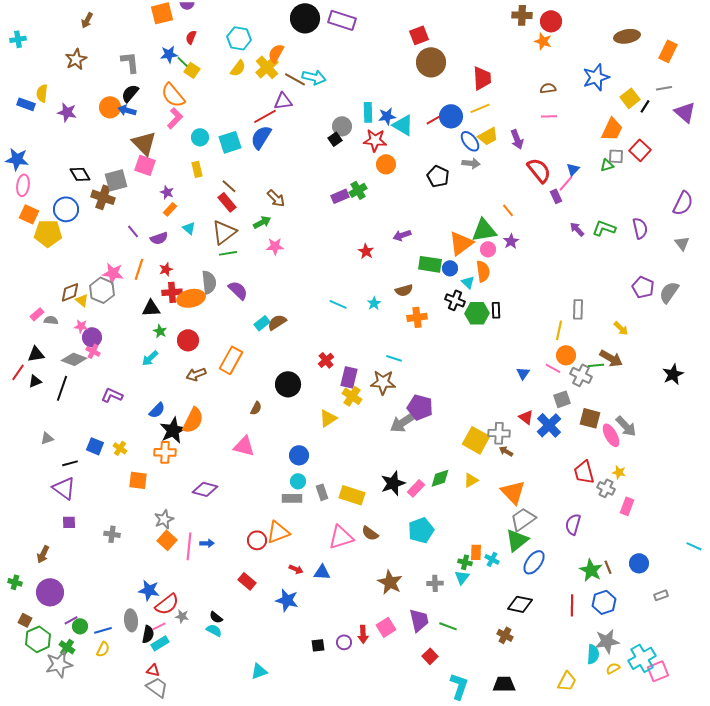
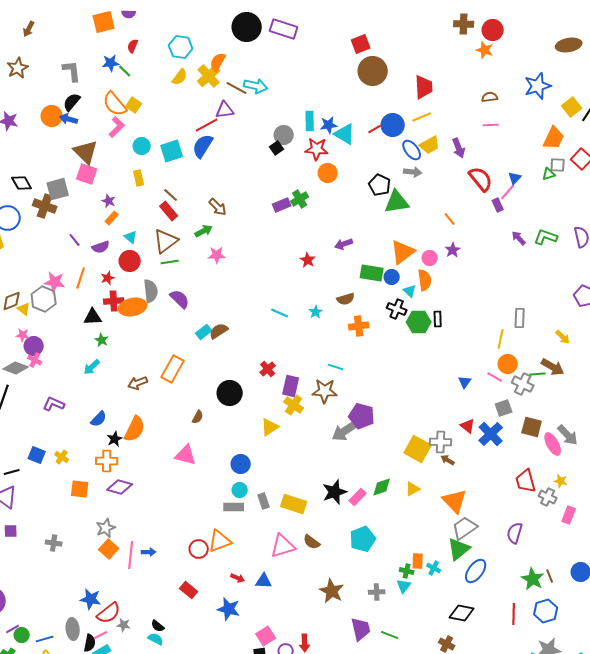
yellow square: (192, 70) -> (134, 105), moved
green triangle: (484, 230) -> (397, 202), moved
red circle: (188, 340) -> (130, 261), moved
black star: (173, 430) -> (115, 439), size x0.6
purple diamond: (205, 489) -> (120, 487), moved
pink square: (386, 627) -> (266, 636), moved

